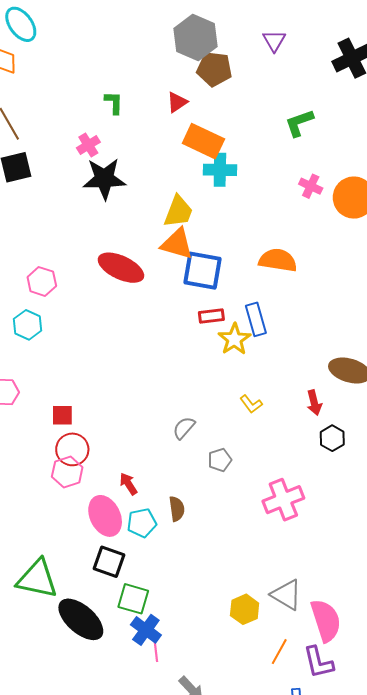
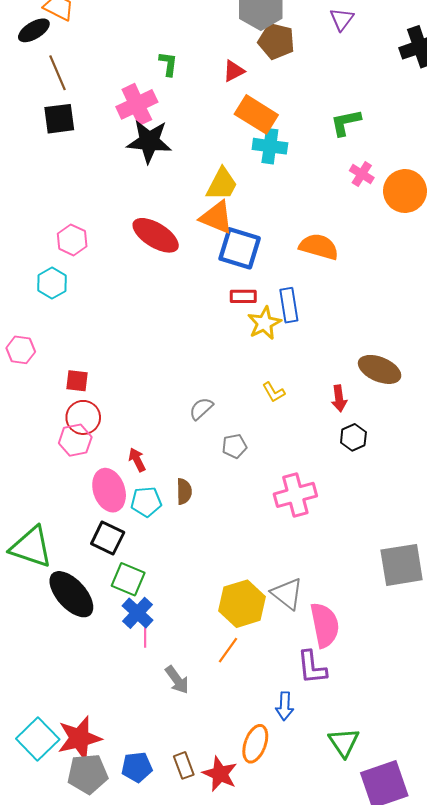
green L-shape: (299, 123) -> (346, 122), moved
pink cross: (88, 145) -> (137, 104), size x1.6
yellow hexagon: (245, 609) -> (242, 604), size x1.5
orange line: (279, 652) -> (228, 650), moved

